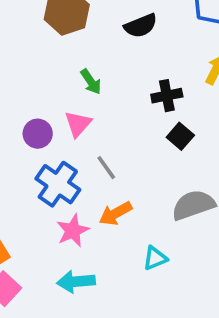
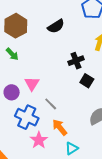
green arrow: (91, 82) -> (12, 54), moved
orange arrow: (116, 213) -> (60, 127), turned 90
cyan triangle: (155, 258) -> (72, 148), moved

